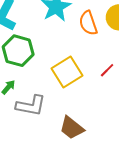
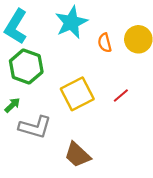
orange semicircle: (88, 23) -> (105, 43), size x0.7

